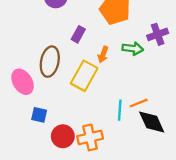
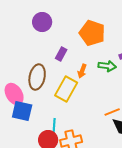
cyan line: (120, 110) -> (54, 127), moved
blue square: (39, 115) -> (22, 111), moved, size x1.5

